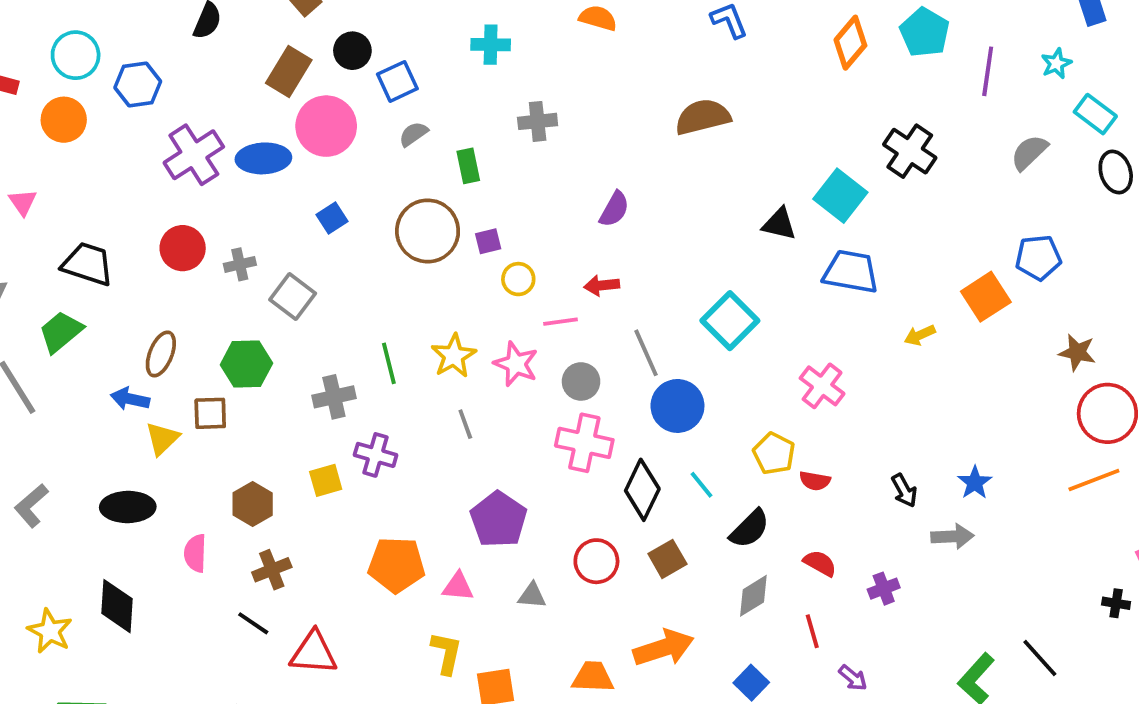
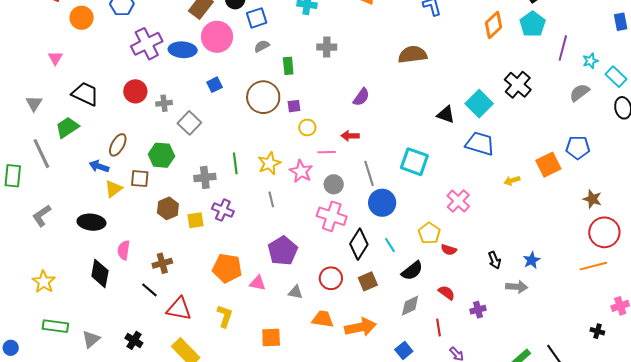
cyan star: (1056, 63) -> (590, 61), moved
cyan square: (730, 321) -> (414, 162), turned -32
brown hexagon: (253, 504) -> (168, 208), moved
black diamond: (117, 606) -> (100, 273), moved
yellow L-shape: (446, 653) -> (225, 316), moved
orange trapezoid: (593, 677) -> (323, 319), moved

